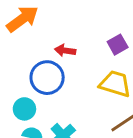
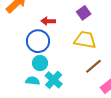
cyan circle: (24, 109) -> (40, 63), moved

